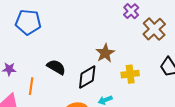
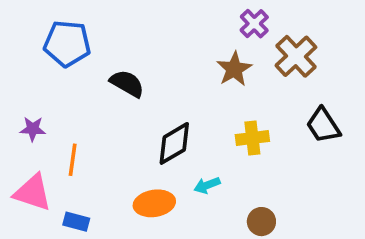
brown star: (105, 53) -> (234, 69), moved
black semicircle: (56, 67) -> (127, 84), moved

